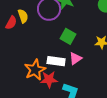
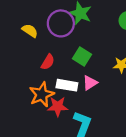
yellow semicircle: (23, 16) -> (30, 31), turned -40
red semicircle: (11, 23) -> (48, 62), moved

